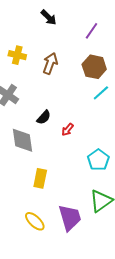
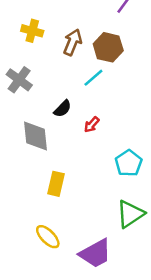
brown hexagon: (94, 67) -> (108, 47), moved
cyan line: (101, 93) -> (93, 78), moved
purple trapezoid: (70, 218) -> (95, 253), moved, turned 76

